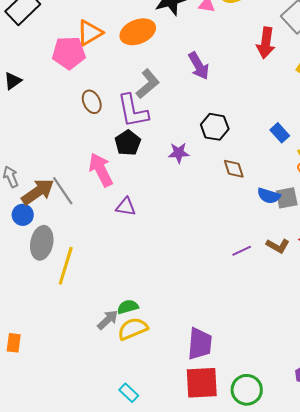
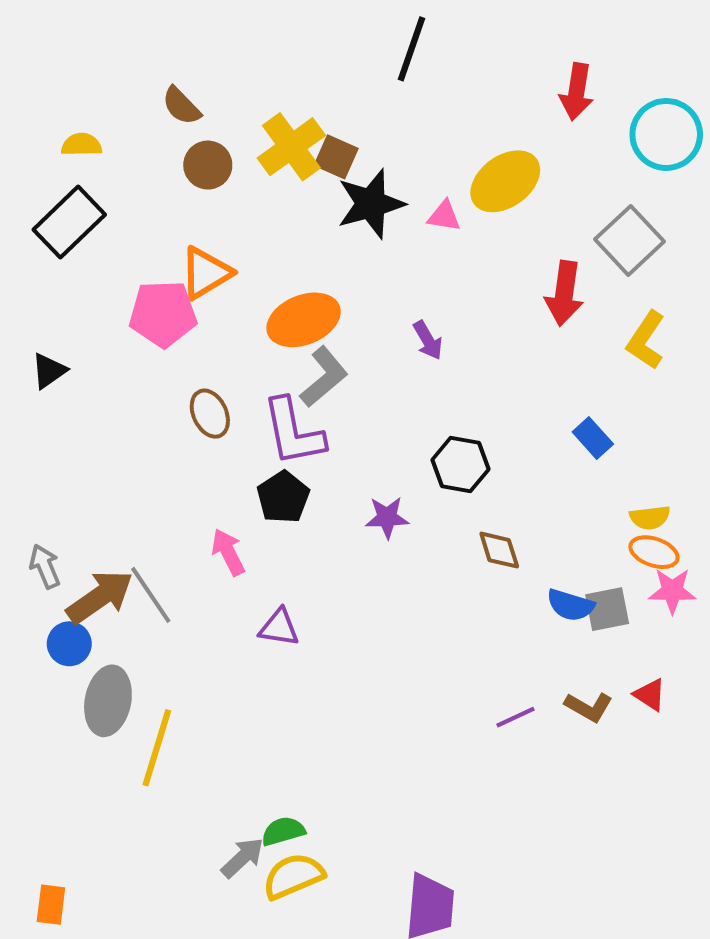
orange ellipse: (138, 32) -> (304, 320), moved
purple arrow: (199, 66) -> (428, 340), size x0.7
blue rectangle: (280, 133) -> (593, 438), moved
pink arrow: (101, 170) -> (228, 552), size x0.7

